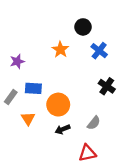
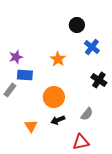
orange star: (60, 50) -> (58, 59), moved
blue rectangle: (33, 88) -> (25, 75), moved
orange triangle: (28, 119) -> (31, 126), moved

